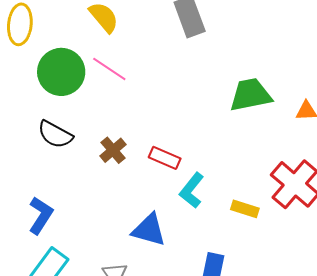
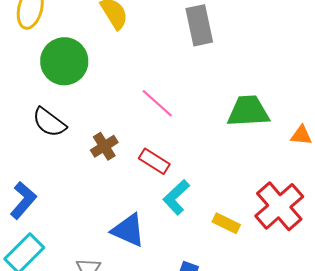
pink line: (109, 69) -> (157, 103), moved

